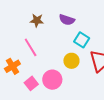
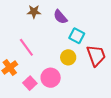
brown star: (37, 20) -> (34, 12), moved
purple semicircle: (67, 20) -> (60, 17), turned 35

